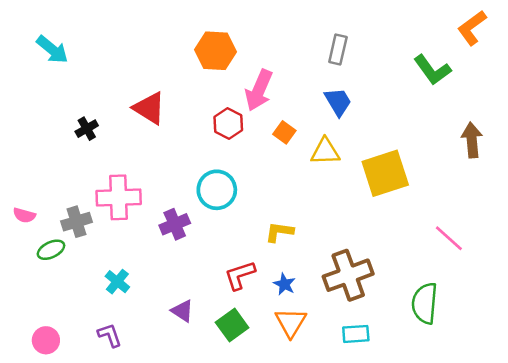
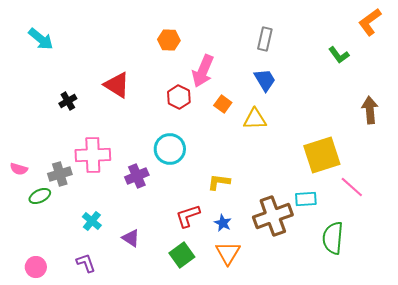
orange hexagon: (216, 51) -> (169, 40), size x0.7
green L-shape: (432, 70) -> (339, 55), size x0.7
yellow square: (385, 173) -> (322, 155), moved
purple triangle: (182, 311) -> (131, 238), moved
cyan rectangle: (356, 334) -> (306, 199), moved

